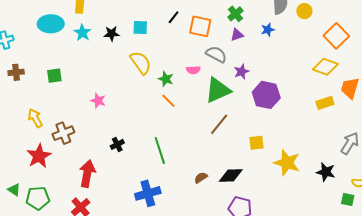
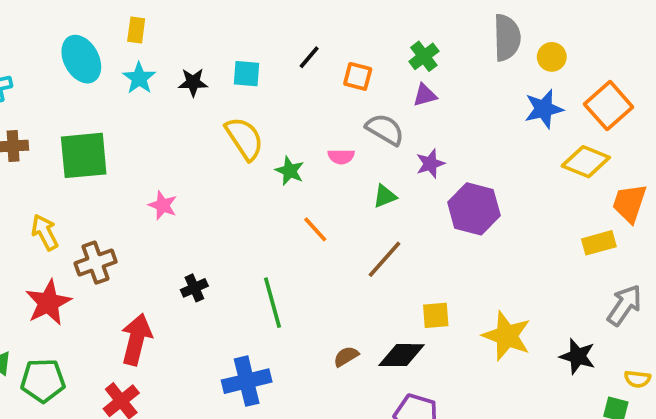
cyan ellipse: (51, 24) -> (81, 59), turned 60
orange square: (200, 26) -> (358, 76), size x0.7
blue star: (268, 30) -> (544, 109), moved, size x1.5
green square: (54, 76) -> (84, 155), size x1.8
green triangle: (218, 90) -> (385, 196), size x0.5
orange line: (168, 101) -> (315, 229), moved
yellow rectangle: (325, 103) -> (599, 243), moved
yellow square: (257, 143) -> (436, 315), moved

